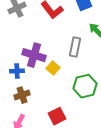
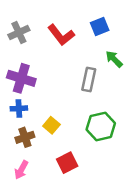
purple cross: (34, 55) -> (21, 78), moved
yellow square: (53, 68) -> (51, 125), moved

